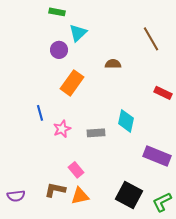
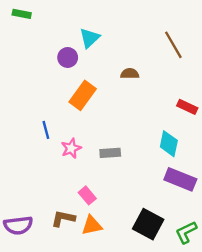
green rectangle: (57, 12) -> (22, 14), moved
cyan diamond: (126, 121) -> (169, 144), moved
purple semicircle: (16, 196) -> (18, 225), size x1.4

